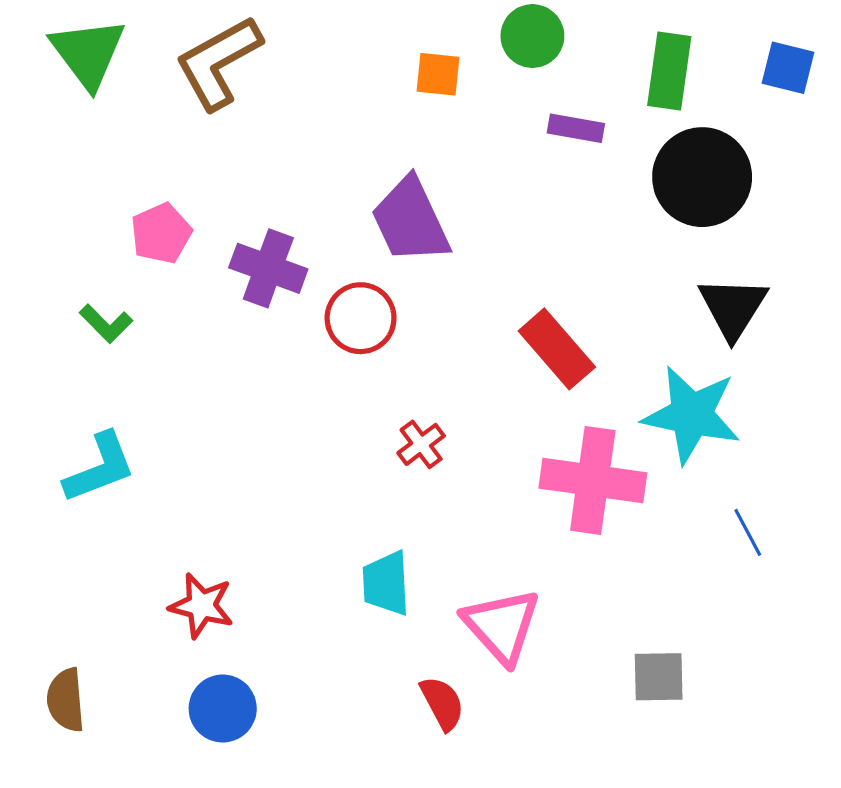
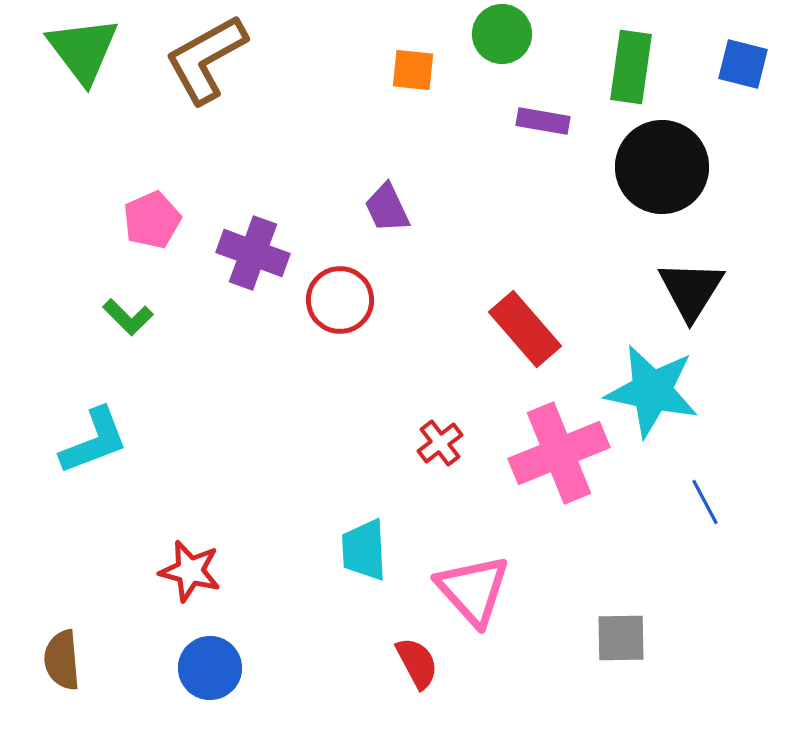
purple trapezoid: (410, 221) -> (387, 208), size x0.6
green L-shape: (106, 323) -> (128, 317), moved
red cross: (421, 444) -> (440, 443), moved
pink cross: (593, 480) -> (559, 453), turned -30

